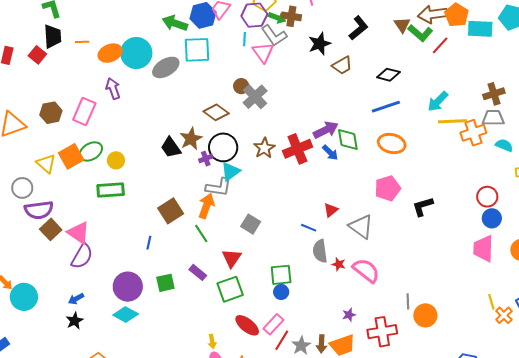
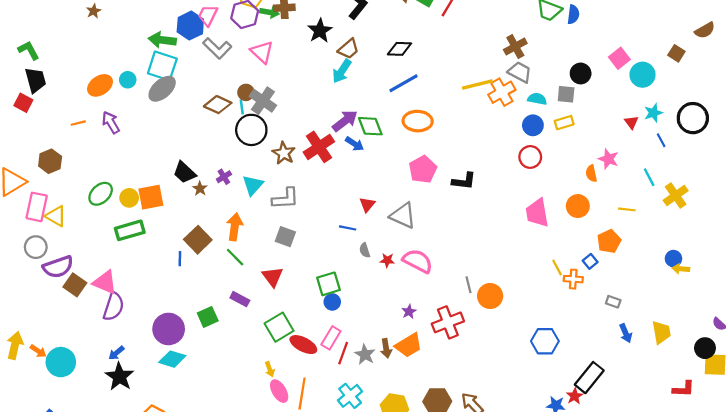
gray L-shape: (274, 36) -> (217, 48), moved
cyan line: (245, 39) -> (242, 107), moved
orange line: (82, 42) -> (78, 123), moved
cyan square: (197, 50) -> (162, 66), moved, turned 32
cyan circle: (136, 53) -> (128, 80), size x0.5
cyan arrow: (438, 101) -> (342, 71), moved
pink rectangle: (84, 112) -> (37, 207), moved
brown diamond: (216, 112) -> (218, 105), moved
gray trapezoid: (493, 118) -> (520, 72), turned 40
brown star: (191, 139) -> (200, 189), moved, size x0.6
black circle: (223, 147) -> (251, 130), moved
orange square: (71, 156) -> (151, 197), moved, turned 30
gray L-shape: (219, 187) -> (285, 199), moved
black L-shape: (423, 206) -> (464, 181), turned -145
blue circle: (492, 218) -> (533, 125), moved
blue line: (149, 243) -> (180, 259), moved
gray semicircle: (320, 251) -> (365, 250), size x0.6
green square: (230, 289) -> (279, 327), moved
orange cross: (504, 315) -> (573, 279), turned -30
black star: (75, 321) -> (120, 377), size x1.5

